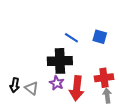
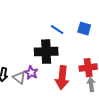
purple star: (57, 83) -> (31, 73), moved

